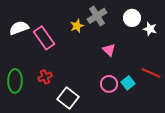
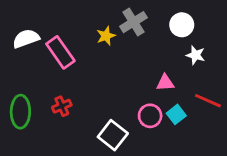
white star: (150, 29) -> (196, 55), moved
pink triangle: (109, 50) -> (165, 83), moved, turned -48
white square: (68, 98) -> (113, 135), moved

